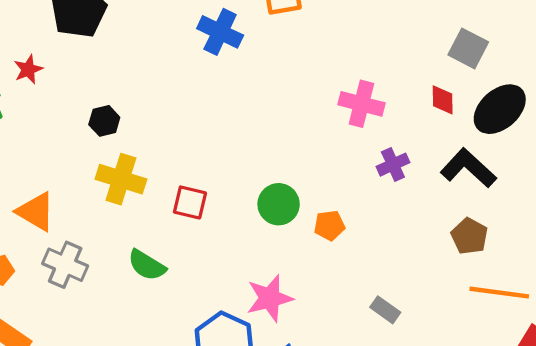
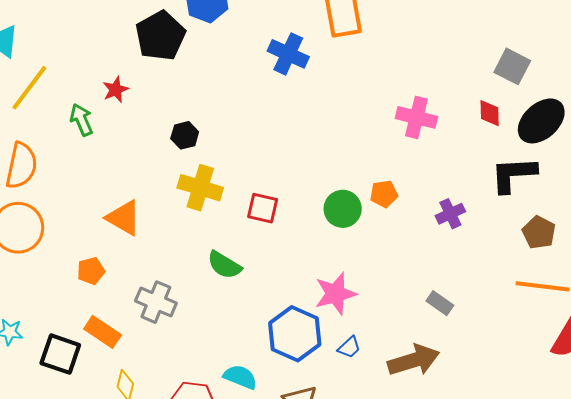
purple cross: (393, 165) -> (450, 214), moved
black L-shape: (468, 168) -> (513, 174), turned -45
orange pentagon: (329, 225) -> (384, 194), moved
brown pentagon: (469, 236) -> (539, 232), moved
gray cross: (65, 265) -> (156, 302), moved

